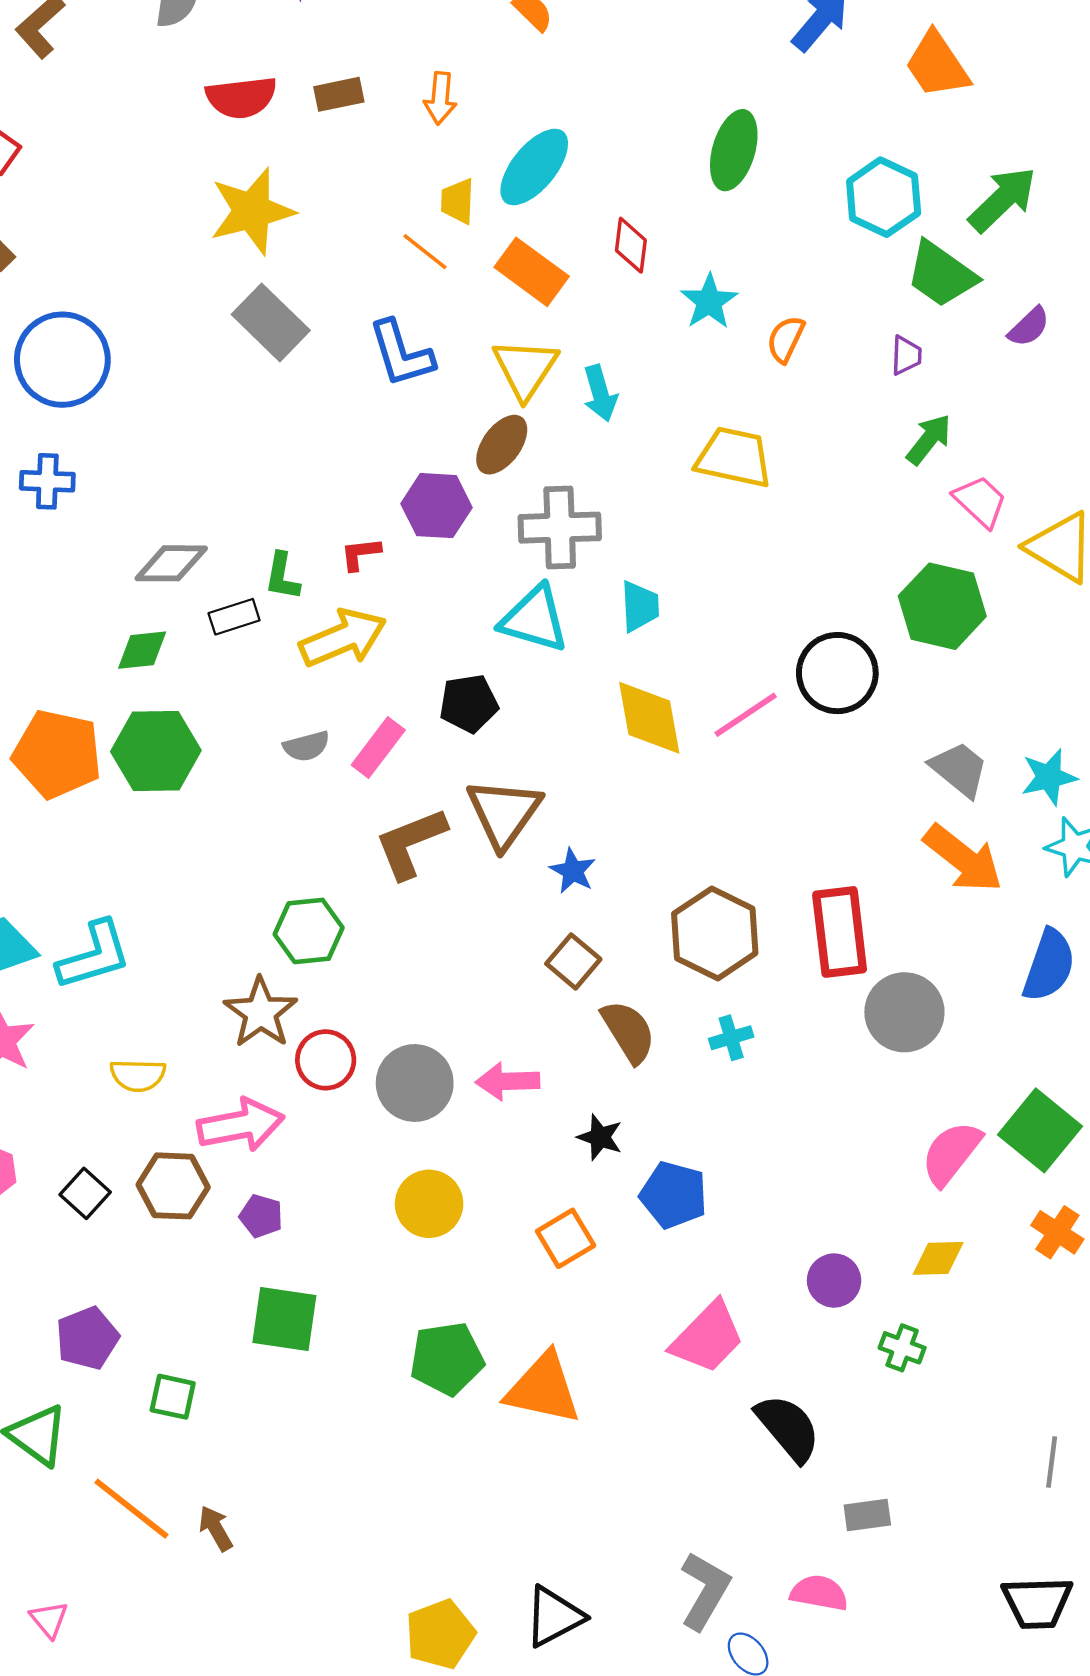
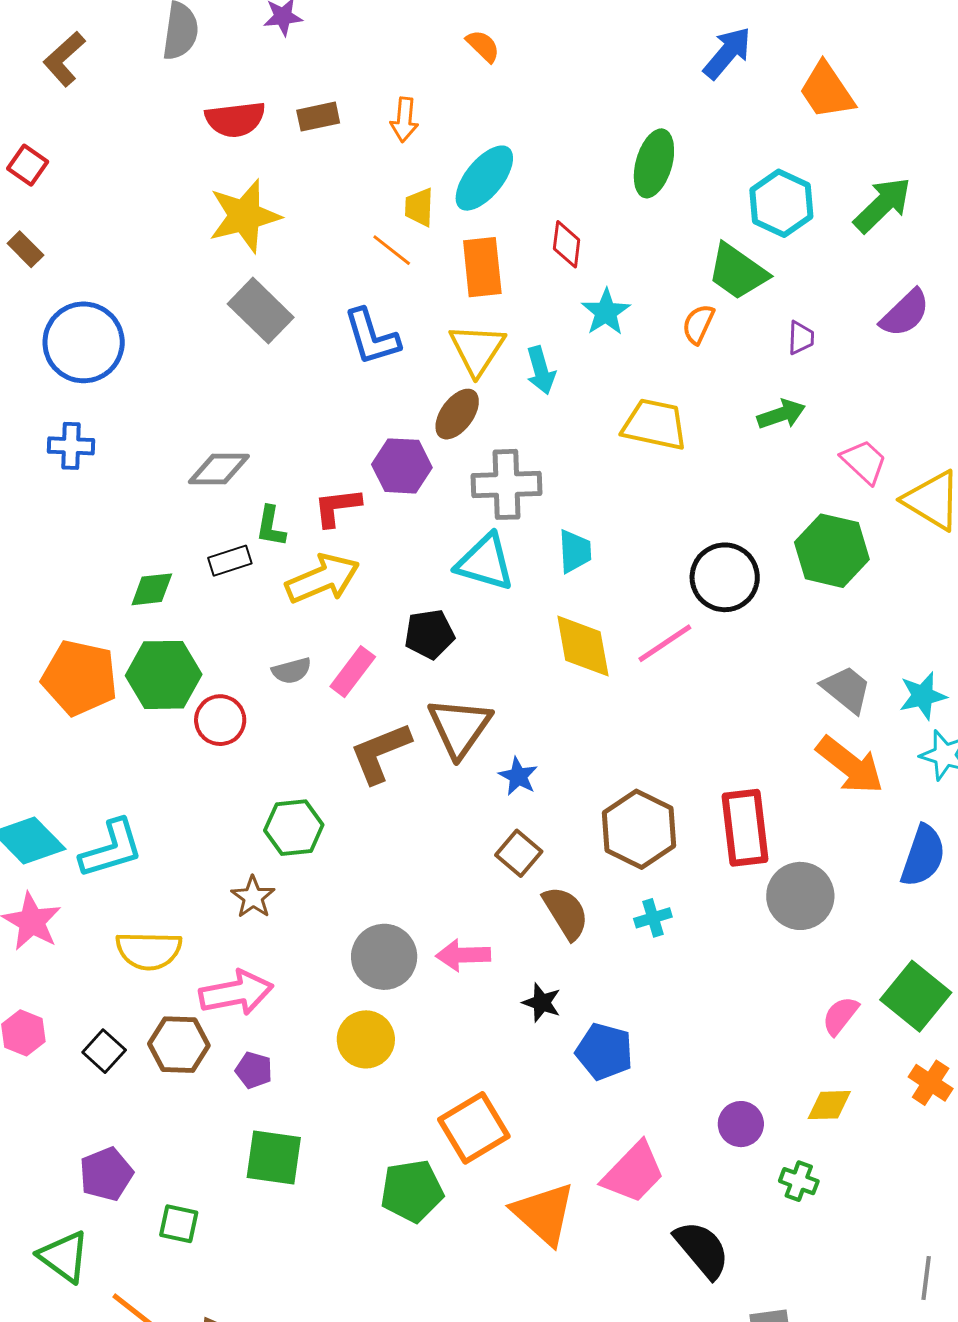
orange rectangle: (532, 272) -> (482, 267), turned 48
green trapezoid: (941, 274) -> (738, 272), moved
cyan star: (709, 302) -> (606, 312), moved
purple semicircle: (1029, 327) -> (905, 313), size x1.4
green arrow: (929, 439) -> (781, 414), moved, turned 33
red L-shape: (360, 554) -> (337, 507), size x1.4
gray diamond: (171, 563) -> (219, 469), moved
black circle: (837, 673) -> (725, 577), moved
brown star: (261, 1013) -> (253, 897), size x0.7
red circle: (326, 1060) -> (220, 720), moved
yellow semicircle: (138, 1075) -> (149, 951), size x1.4
pink semicircle: (951, 1153) -> (840, 1016), size x0.7
yellow circle: (429, 1204) -> (366, 1039), moved
orange square: (566, 1238) -> (474, 1128), moved, size x1.4
orange triangle: (543, 1389) -> (544, 1214), moved, turned 30

